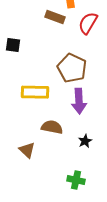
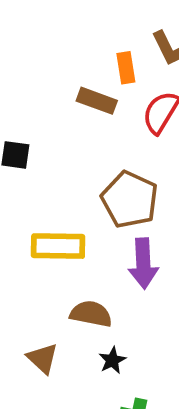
black star: (85, 141) -> (112, 360), moved

